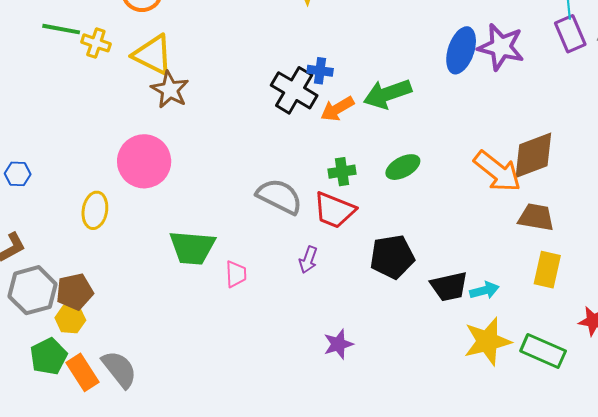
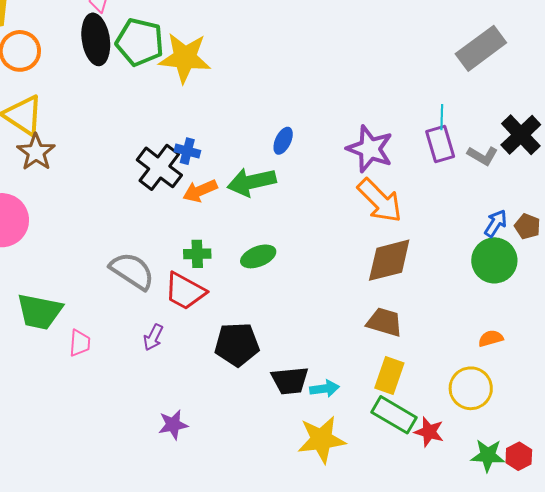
blue ellipse: (461, 50) -> (283, 141), moved, size x0.6
orange arrow: (497, 171) -> (380, 201), moved
green rectangle: (543, 351) -> (394, 415), moved

